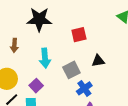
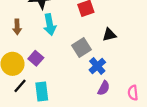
cyan arrow: (45, 58) -> (50, 25), moved
purple square: (36, 86) -> (36, 58), moved

